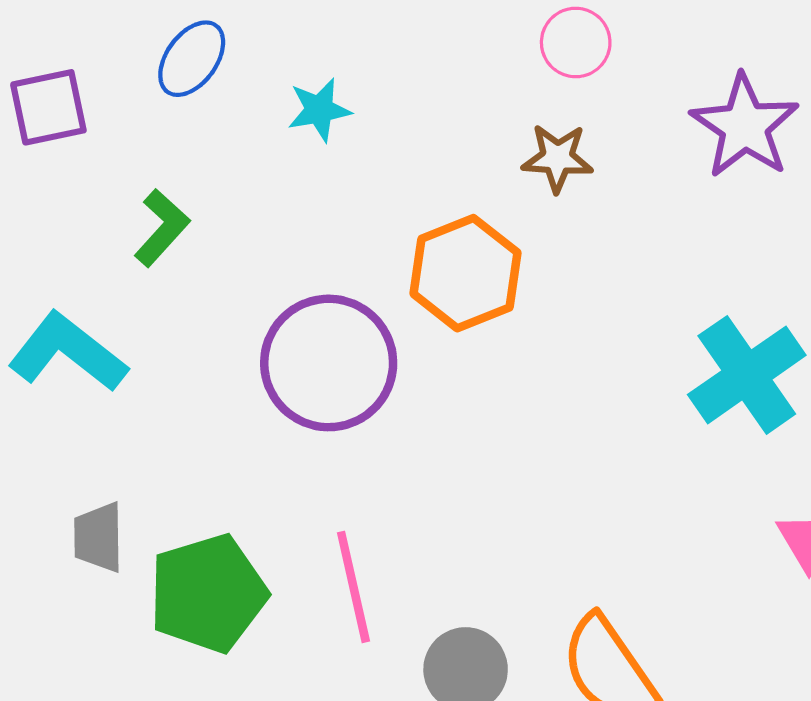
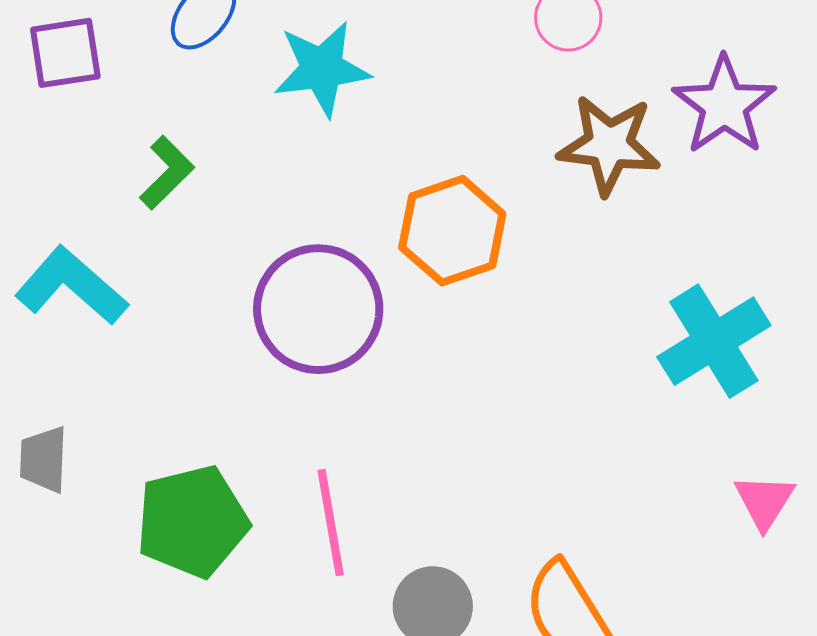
cyan star: (319, 110) -> (322, 69), size x1.6
brown star: (557, 158) -> (609, 145), moved, size x1.5
gray trapezoid: (98, 537) -> (43, 459), moved

